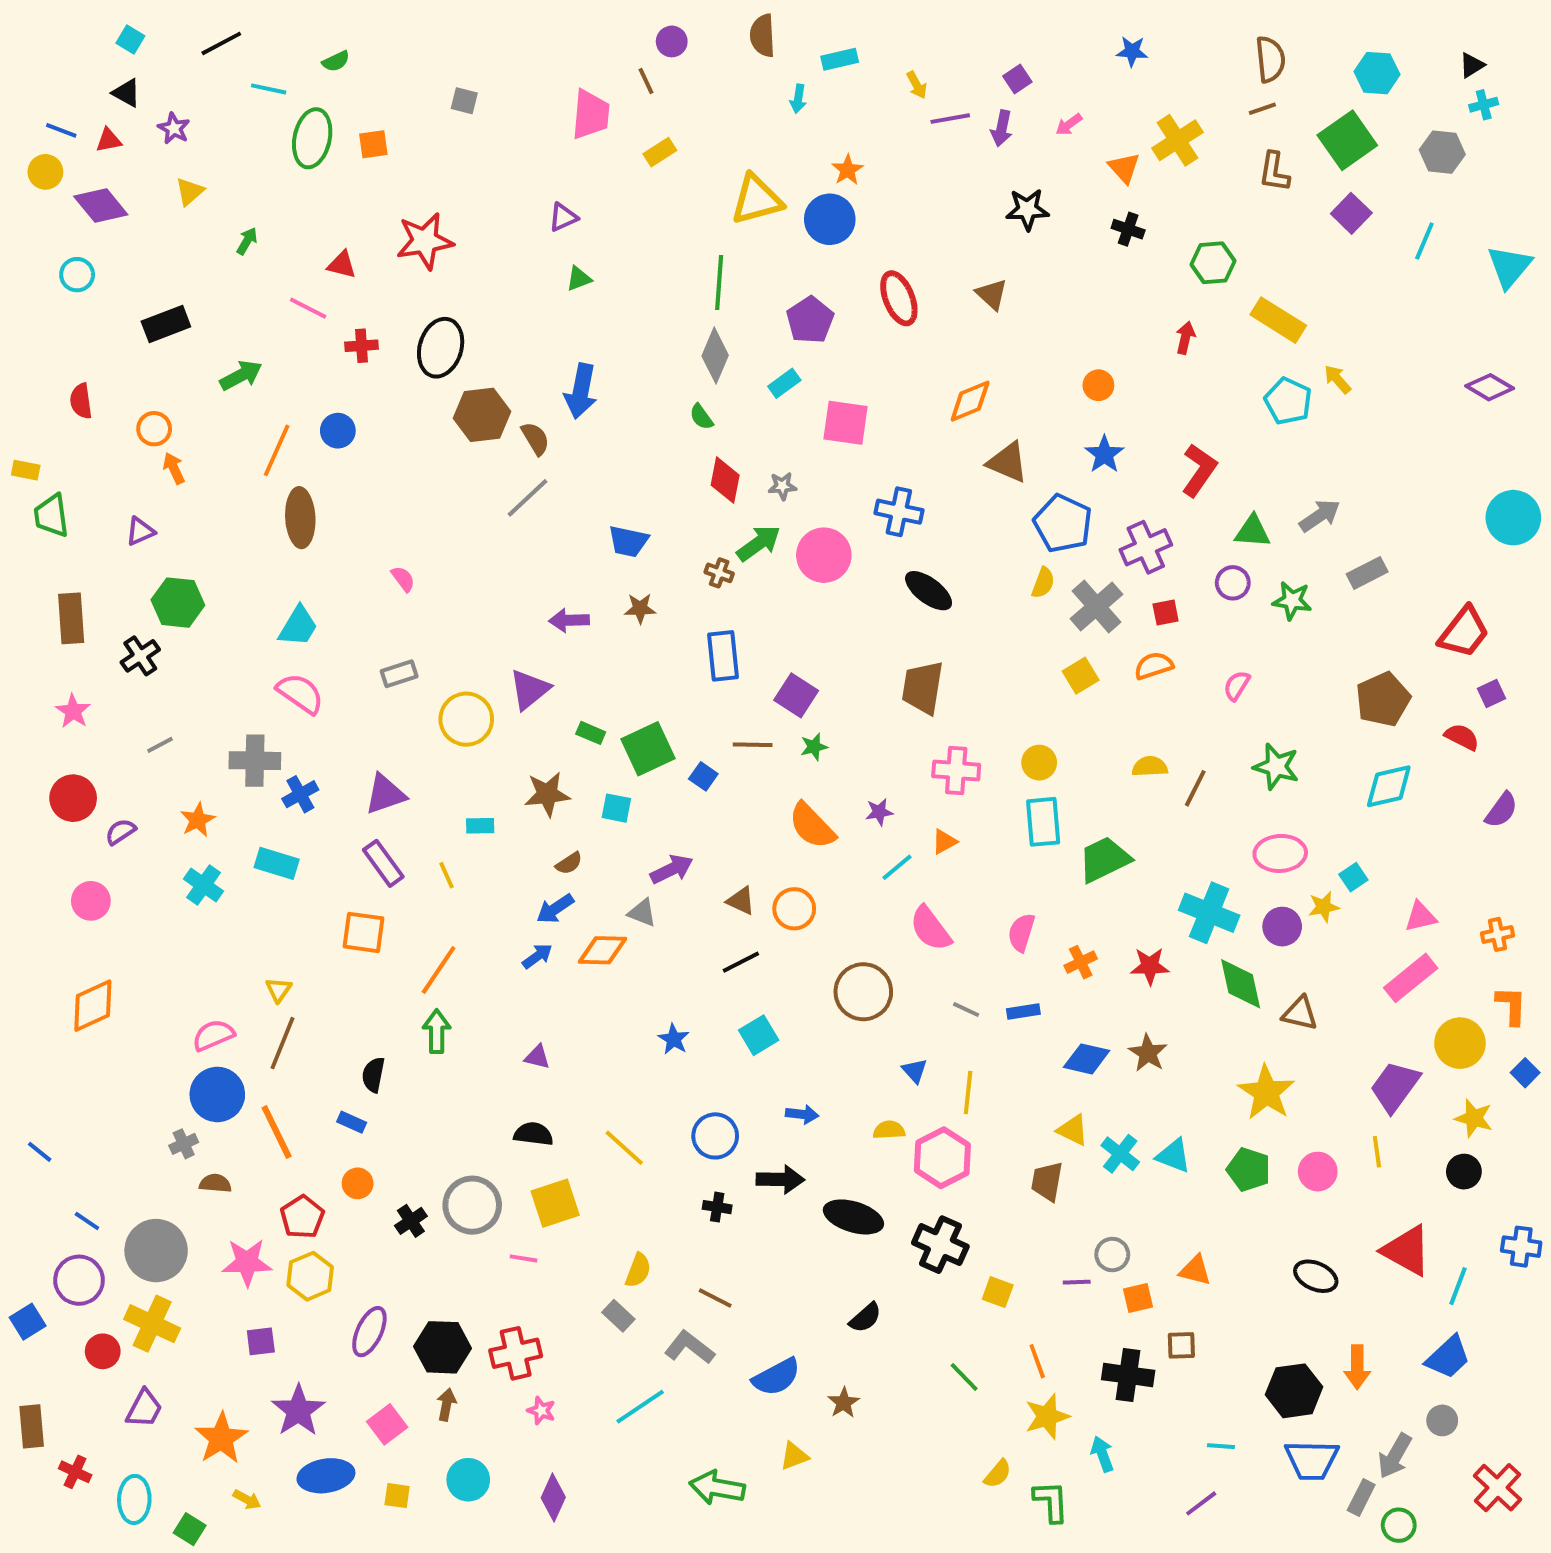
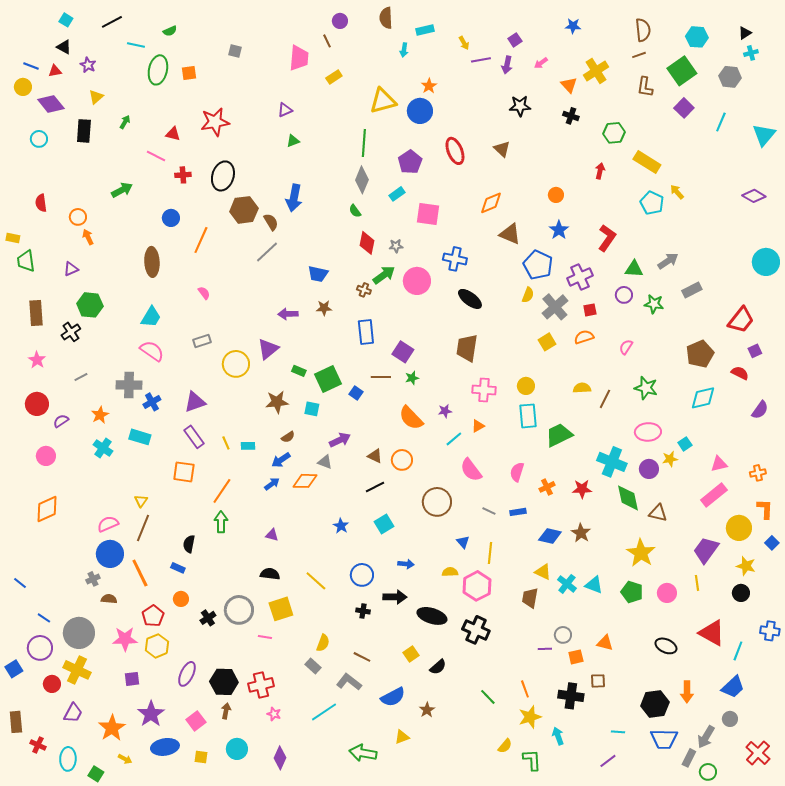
black rectangle: (166, 324) -> (84, 131), moved, turned -65
orange line: (277, 450) -> (201, 240), moved
cyan rectangle: (480, 826) -> (248, 446), moved
yellow square: (998, 1292) -> (411, 654), moved, turned 35

